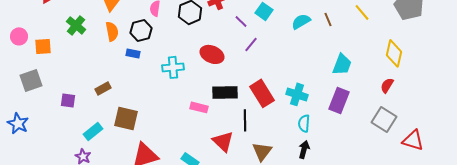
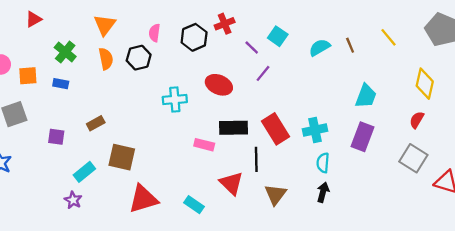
blue rectangle: (133, 53) -> (61, 84), moved
cyan cross: (297, 94) -> (315, 130), turned -30

